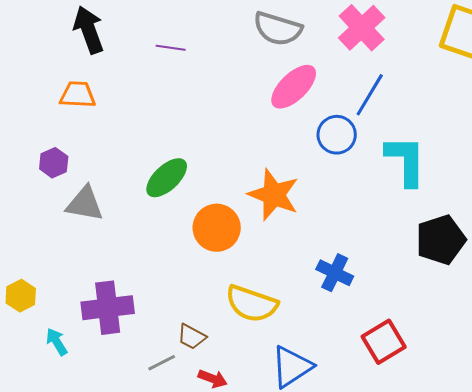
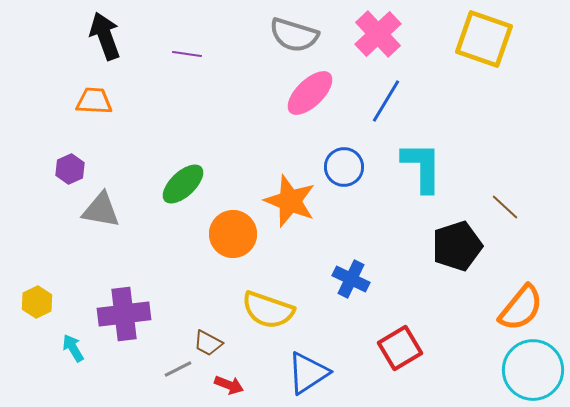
blue circle: (337, 135) -> (344, 167), moved

